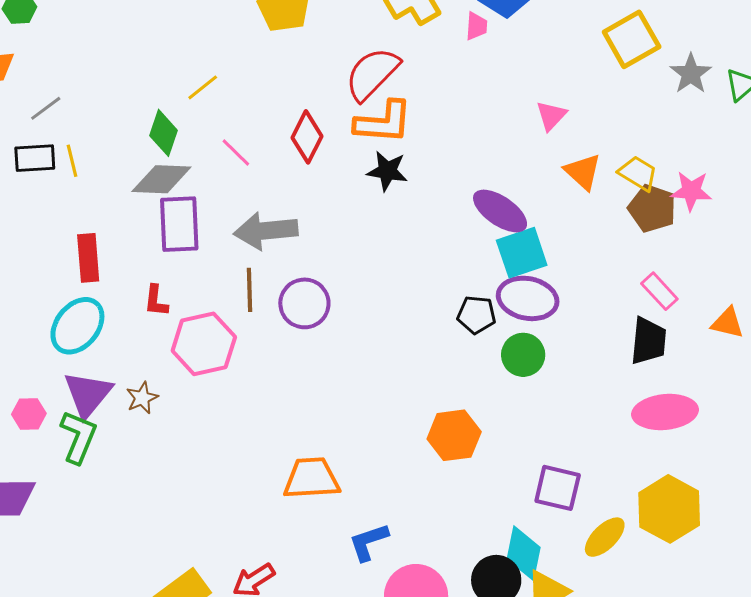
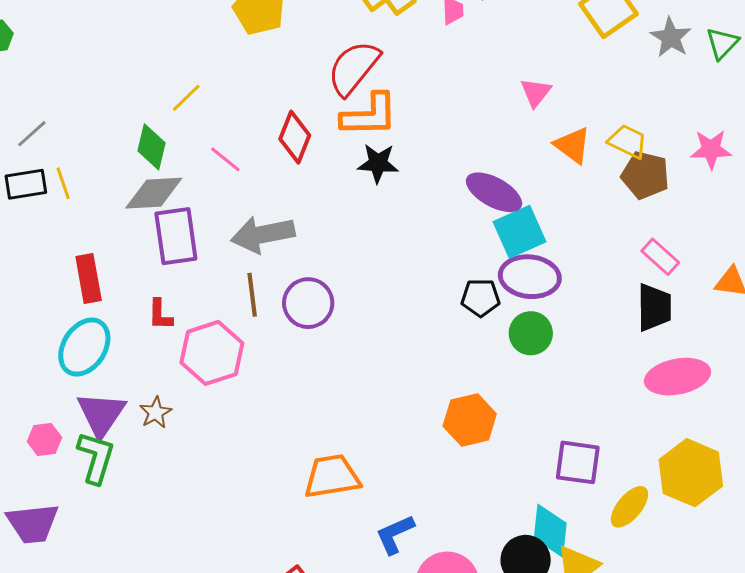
pink star: (691, 191) -> (711, 149), moved

